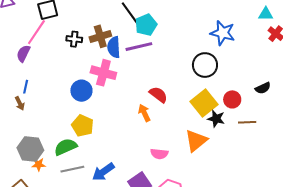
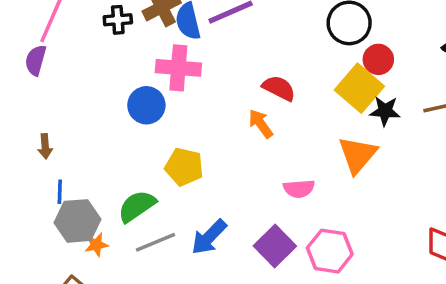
blue line: (26, 87) -> (60, 192), moved
red circle: (232, 99) -> (378, 59), moved
brown arrow: (20, 103) -> (45, 146), turned 32
yellow pentagon: (83, 126) -> (184, 167), moved

